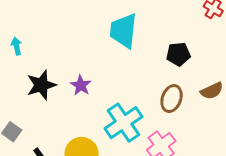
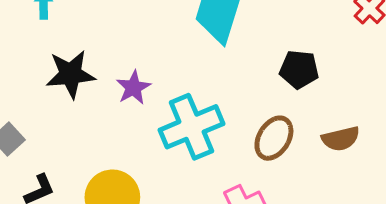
cyan cross: (124, 123) -> (191, 127), moved

